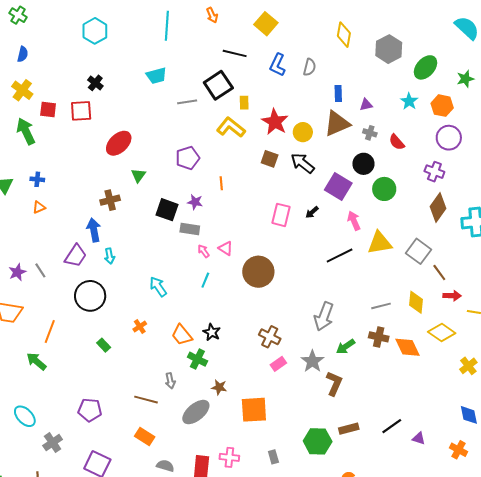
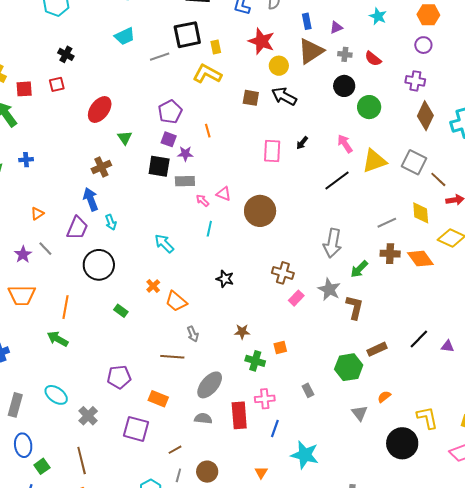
black square: (218, 85) -> (187, 35), turned 32
orange hexagon: (442, 106) -> (428, 15), moved
red square: (81, 111) -> (57, 84), size x0.7
red star: (275, 122) -> (261, 41), moved
purple circle: (449, 138) -> (423, 45), size x0.7
purple square: (338, 187) -> (169, 139), moved, size x0.6
orange triangle: (39, 207) -> (37, 213), moved
orange trapezoid: (182, 335) -> (176, 301), moved
green cross: (197, 359) -> (255, 361), moved
orange square: (254, 410) -> (280, 347), size x0.5
gray ellipse: (196, 412) -> (210, 385), moved
orange rectangle: (145, 436) -> (158, 399), moved

